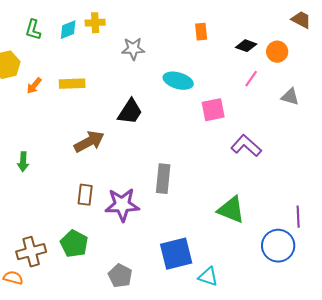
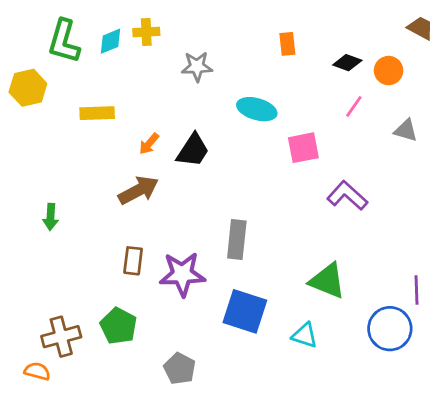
green L-shape: (33, 30) -> (64, 41), size x1.6
yellow rectangle: (72, 84) -> (97, 113), moved
orange arrow: (34, 86) -> (149, 144), moved
blue square: (176, 254) -> (245, 311), moved, turned 32
cyan triangle: (208, 277) -> (305, 335), moved

